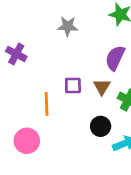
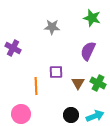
brown triangle: (102, 87) -> (78, 83), moved
black circle: (101, 126) -> (71, 115), moved

